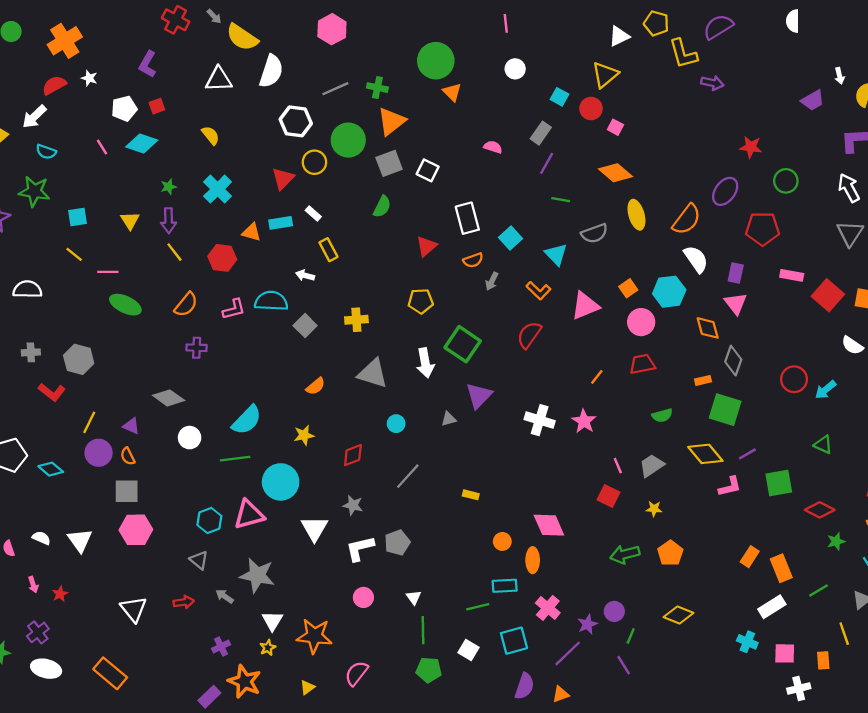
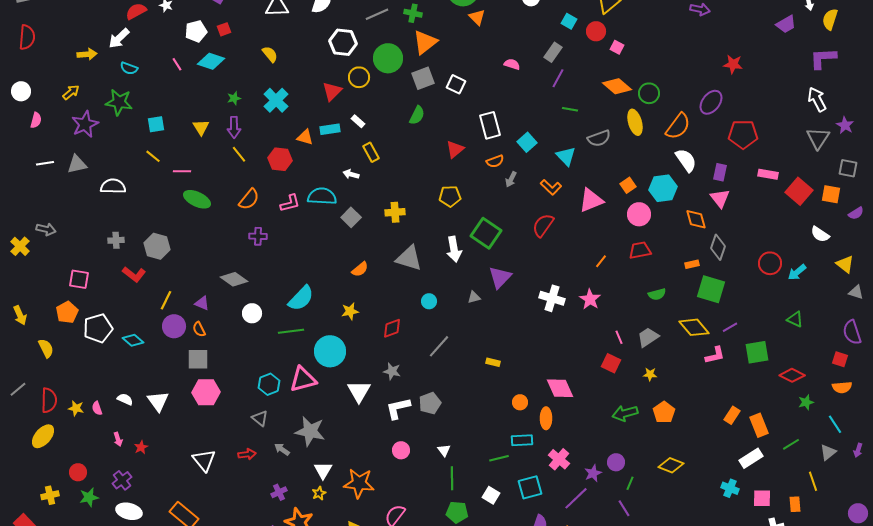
green circle: (786, 181) -> (649, 93), moved

